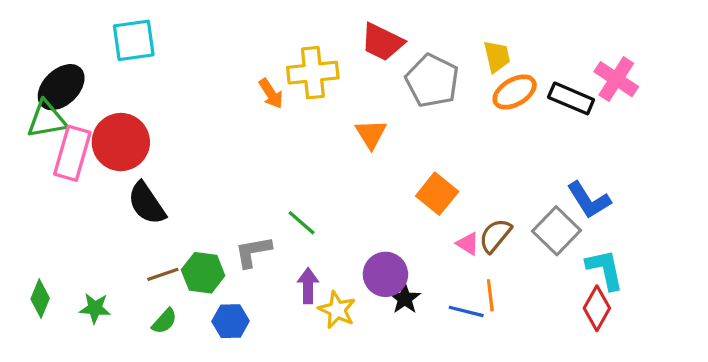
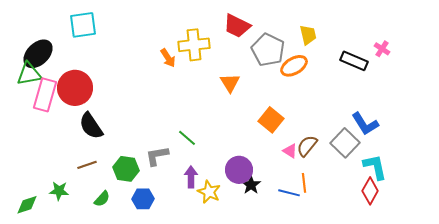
pink cross: (616, 79) -> (382, 49), size x0.6
orange ellipse: (515, 92) -> (294, 66), moved
brown line: (163, 274) -> (87, 165), moved
green diamond: (40, 299) -> (27, 205), moved, turned 50

